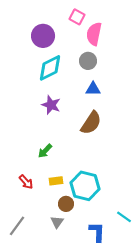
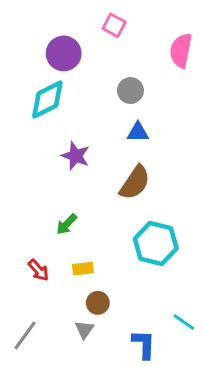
pink semicircle: (94, 34) -> (181, 50), moved
cyan diamond: (50, 68) -> (47, 99), moved
cyan hexagon: (85, 186) -> (156, 243), moved

